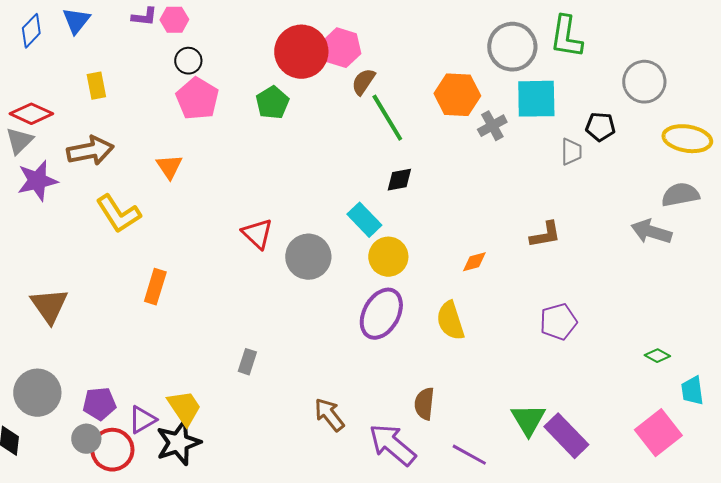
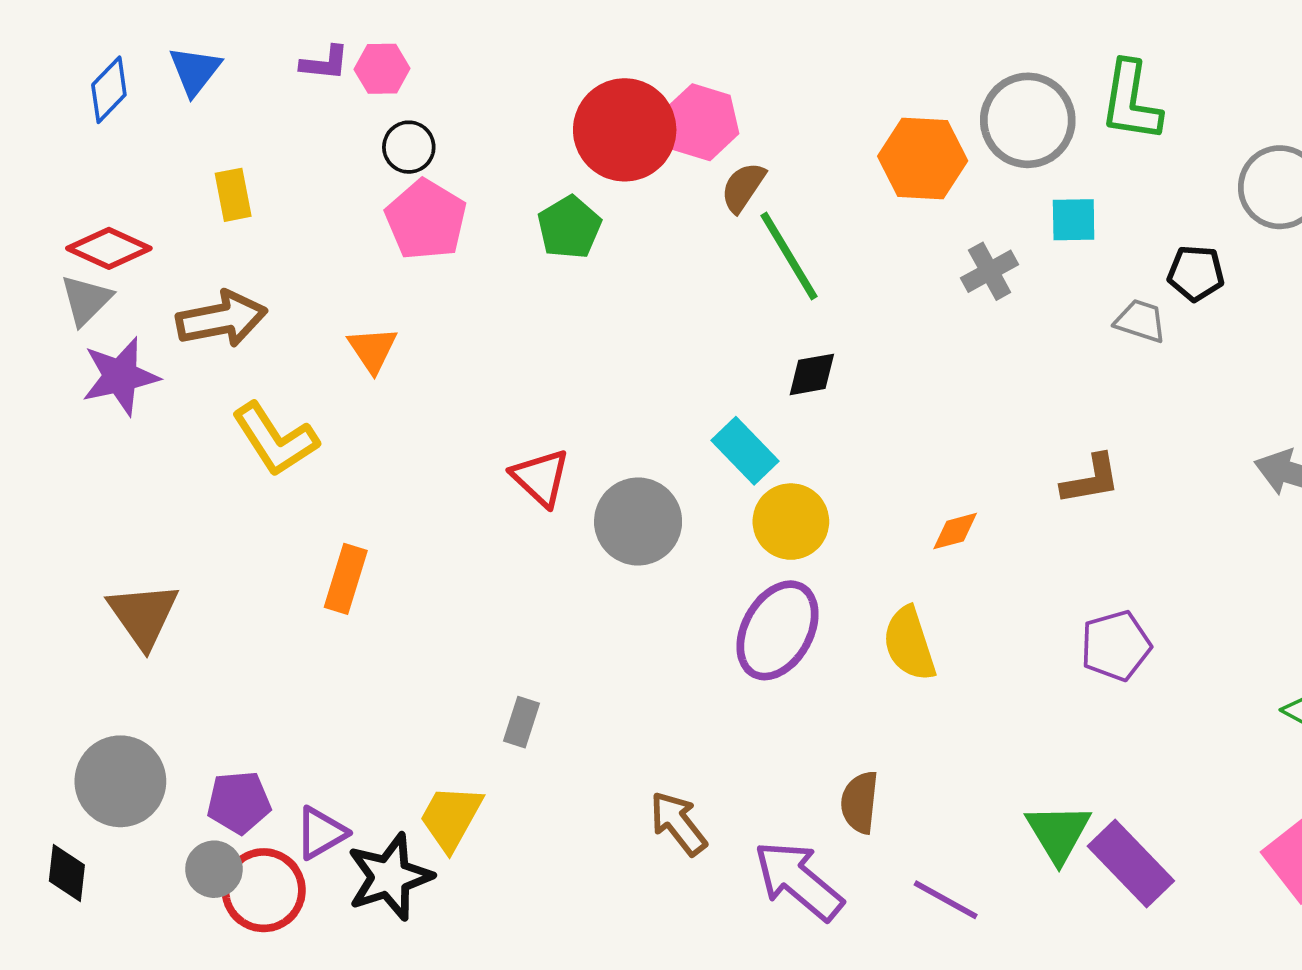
orange hexagon: (457, 95) -> (923, 159), moved
cyan square: (536, 99) -> (1074, 220), size x0.6
gray trapezoid: (571, 152) -> (1140, 321), turned -72
yellow trapezoid: (184, 408) -> (451, 818), moved, turned -117

